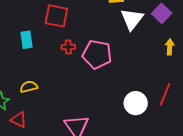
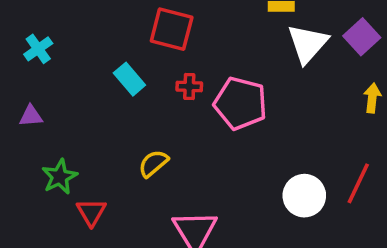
cyan rectangle: (26, 40) -> (129, 79), moved, turned -36
yellow semicircle: (29, 87) -> (153, 163), moved, turned -30
red triangle: (19, 120) -> (91, 212), turned 30

